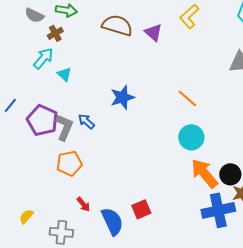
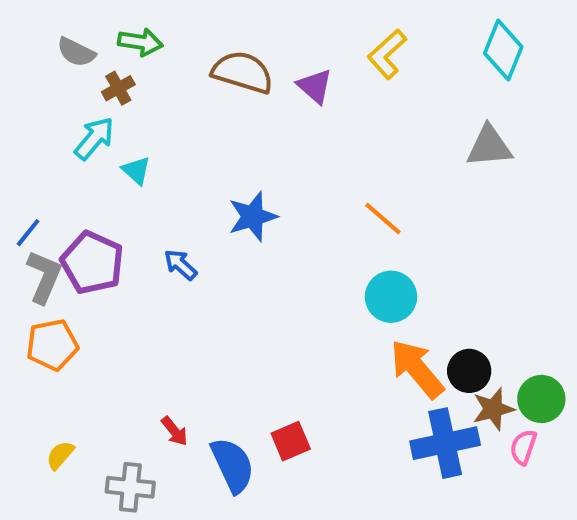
gray L-shape: (64, 127) -> (44, 277), moved
orange pentagon: (69, 163) -> (52, 345), moved

